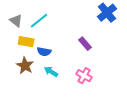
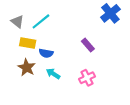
pink cross: (84, 76) -> (87, 78), turned 35

